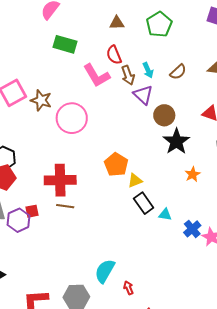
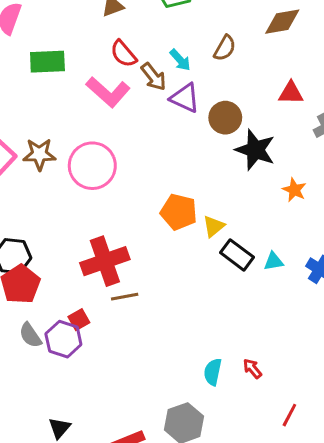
cyan semicircle: (105, 271) -> (213, 372), size x0.7
red arrow: (128, 288) -> (252, 369), moved

